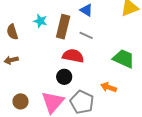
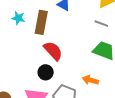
gray line: (86, 35) -> (101, 24), moved
red semicircle: (73, 56) -> (53, 51), turned 40

